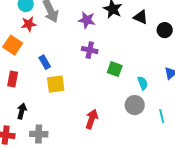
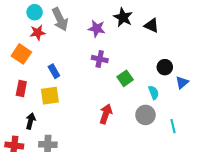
black circle: (165, 30) -> (165, 67), moved
green square: (115, 69) -> (125, 78), turned 35
yellow square: (56, 84) -> (50, 96), moved
red arrow: (92, 119) -> (106, 114), moved

